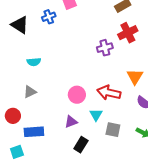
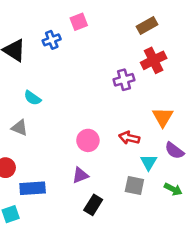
cyan semicircle: (34, 62) -> (32, 98), turned 40
gray triangle: (30, 92) -> (20, 128), moved, turned 48
red arrow: (109, 93) -> (129, 138), size x0.7
cyan triangle: (96, 115) -> (149, 162), moved

